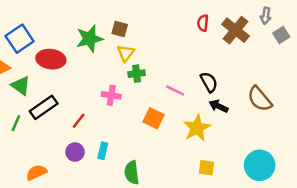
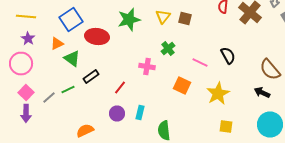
brown square: (120, 29) -> (185, 18), moved
yellow triangle: (126, 53) -> (163, 16), moved
green cross: (137, 74) -> (168, 48), turned -32
black arrow: (219, 106) -> (262, 92), moved
black rectangle: (44, 107) -> (91, 76), size x0.7
green line: (16, 123) -> (68, 90), turned 40

